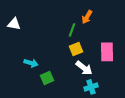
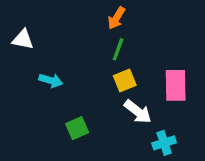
orange arrow: (87, 17) -> (116, 18), moved
cyan arrow: (31, 63) -> (51, 80), moved
cyan cross: (91, 87) -> (164, 143), moved

